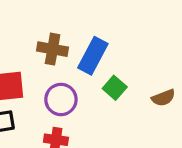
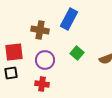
blue rectangle: (93, 56) -> (69, 19), moved

